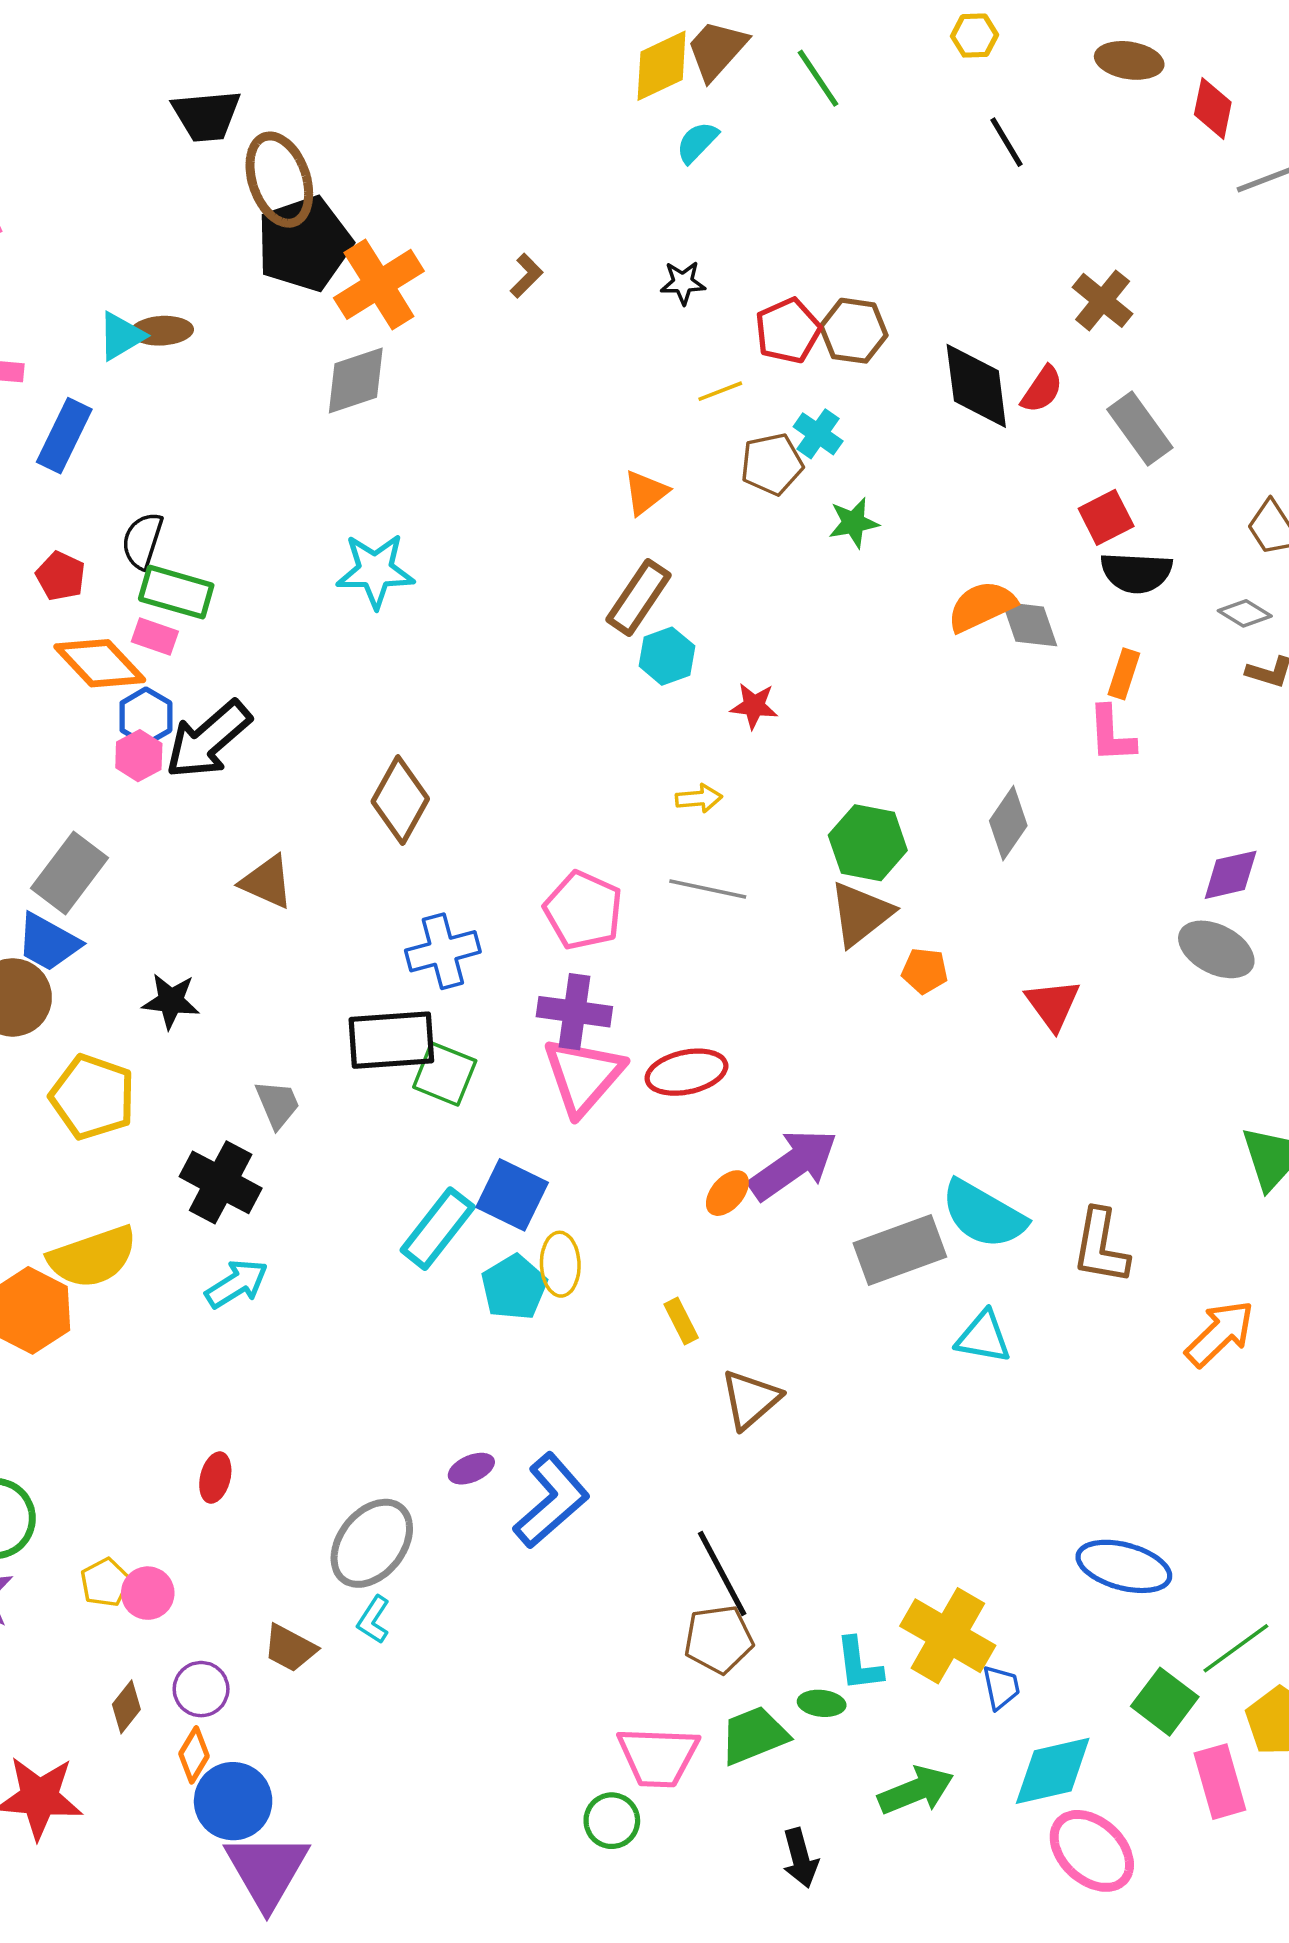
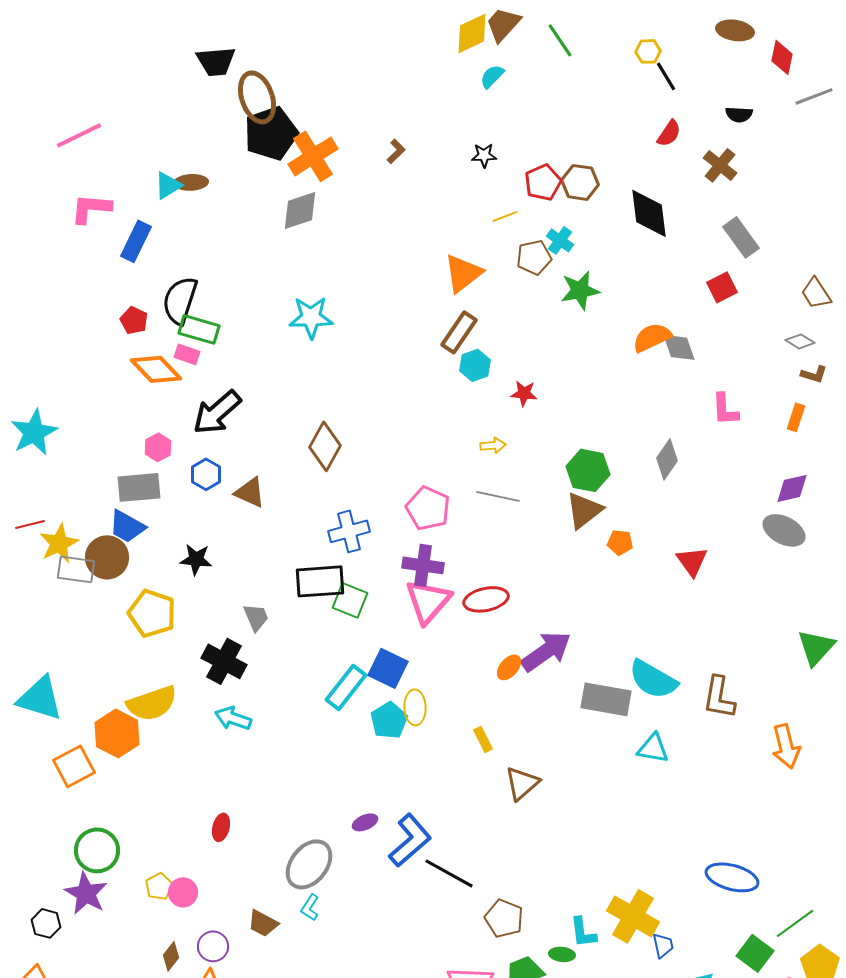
yellow hexagon: (975, 36) -> (648, 51), moved
red semicircle: (1042, 389) -> (669, 133), moved
orange triangle: (646, 493) -> (463, 273), size x1.5
green star: (854, 523) -> (580, 290), size x1.4
black semicircle: (142, 541) -> (180, 300), size x1.5
black semicircle: (1136, 573) -> (739, 114), moved, size x0.7
orange rectangle: (1124, 674) -> (796, 417), moved
blue hexagon: (146, 717) -> (206, 474), moved
pink hexagon: (139, 756) -> (158, 447), moved
gray rectangle: (70, 873) -> (139, 487), turned 48
gray rectangle: (900, 1250) -> (606, 699), turned 30
cyan arrow: (237, 1284) -> (233, 718), turned -129
orange arrow: (1220, 1334) -> (786, 746), turned 120
black line: (722, 1574) -> (449, 873), moved, turned -33
brown pentagon: (718, 1639) -> (504, 918), turned 30

